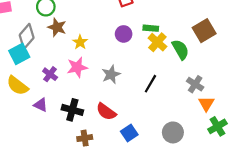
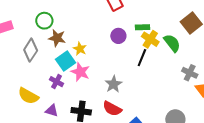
cyan square: (19, 54) -> (66, 61), moved
pink star: (77, 67) -> (80, 72), turned -30
gray star: (111, 74) -> (114, 84), moved
black line: (150, 84) -> (142, 58), moved

